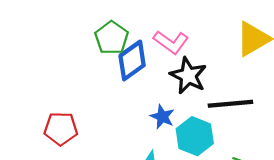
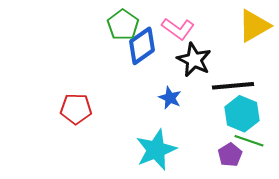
cyan hexagon: (195, 136) -> (242, 114), moved

